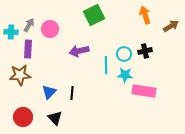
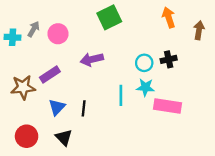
brown arrow: (171, 26) -> (199, 30), turned -49
purple rectangle: (28, 49) -> (50, 75), moved, turned 54
cyan line: (106, 65) -> (121, 95), moved

